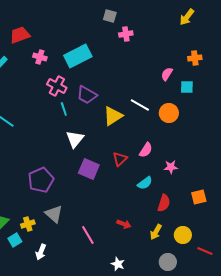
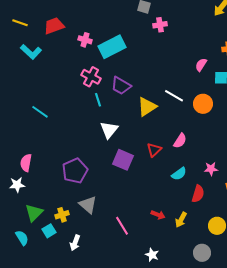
pink cross: (40, 57) -> (85, 40), moved
pink star: (171, 167) -> (211, 169), moved
yellow arrow: (156, 232) -> (181, 220), moved

